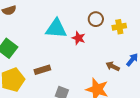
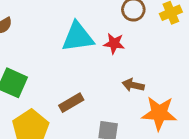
brown arrow: (113, 66) -> (133, 85), moved

